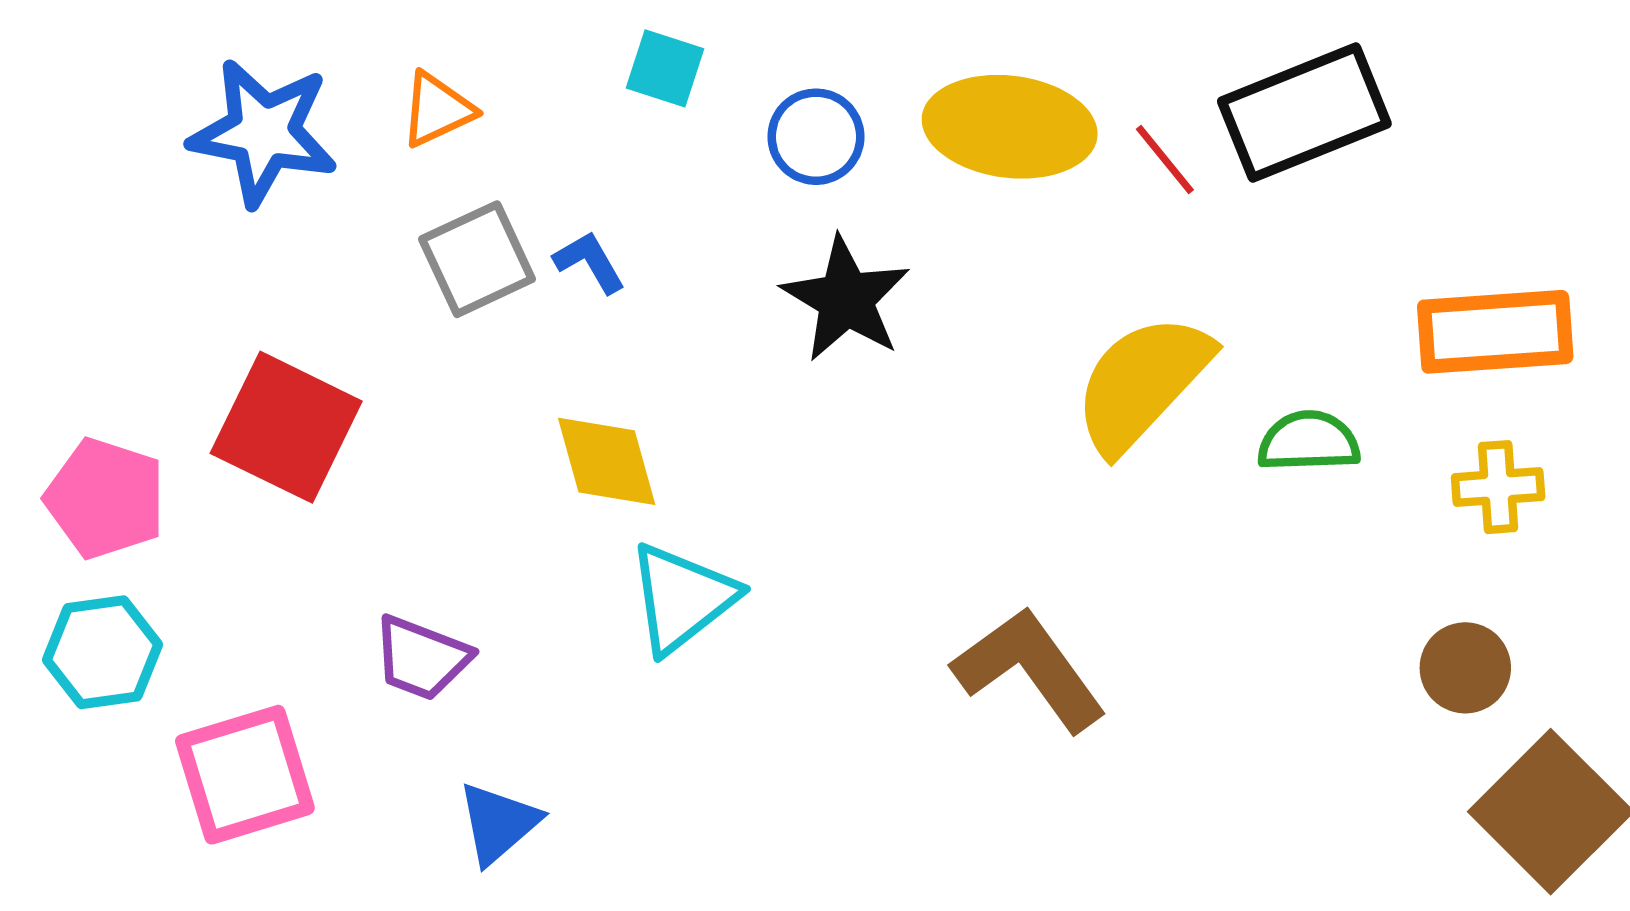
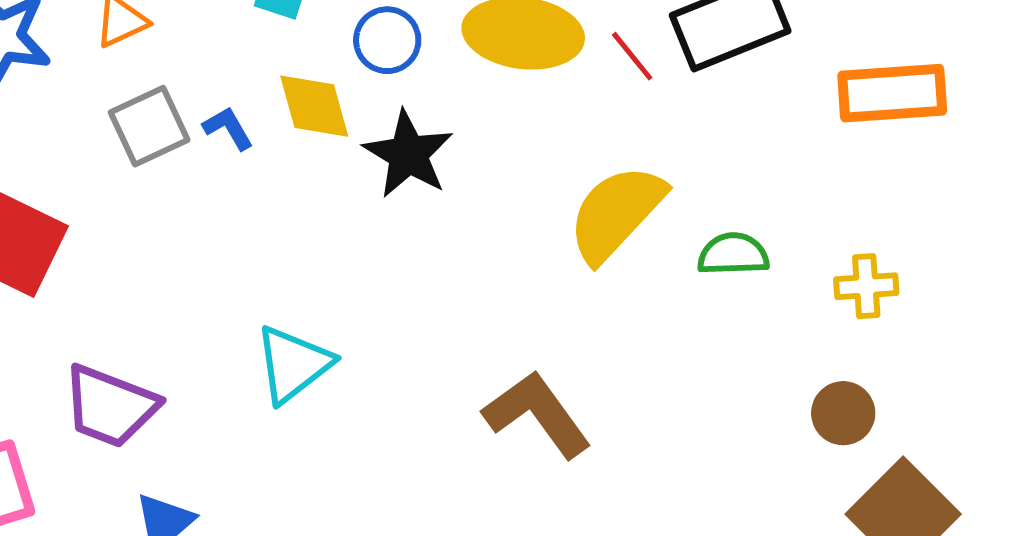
orange rectangle: (1495, 332) -> (892, 93), moved
yellow diamond: (607, 461) -> (314, 106), moved
purple trapezoid: (422, 658) -> (110, 406), size x1.4

